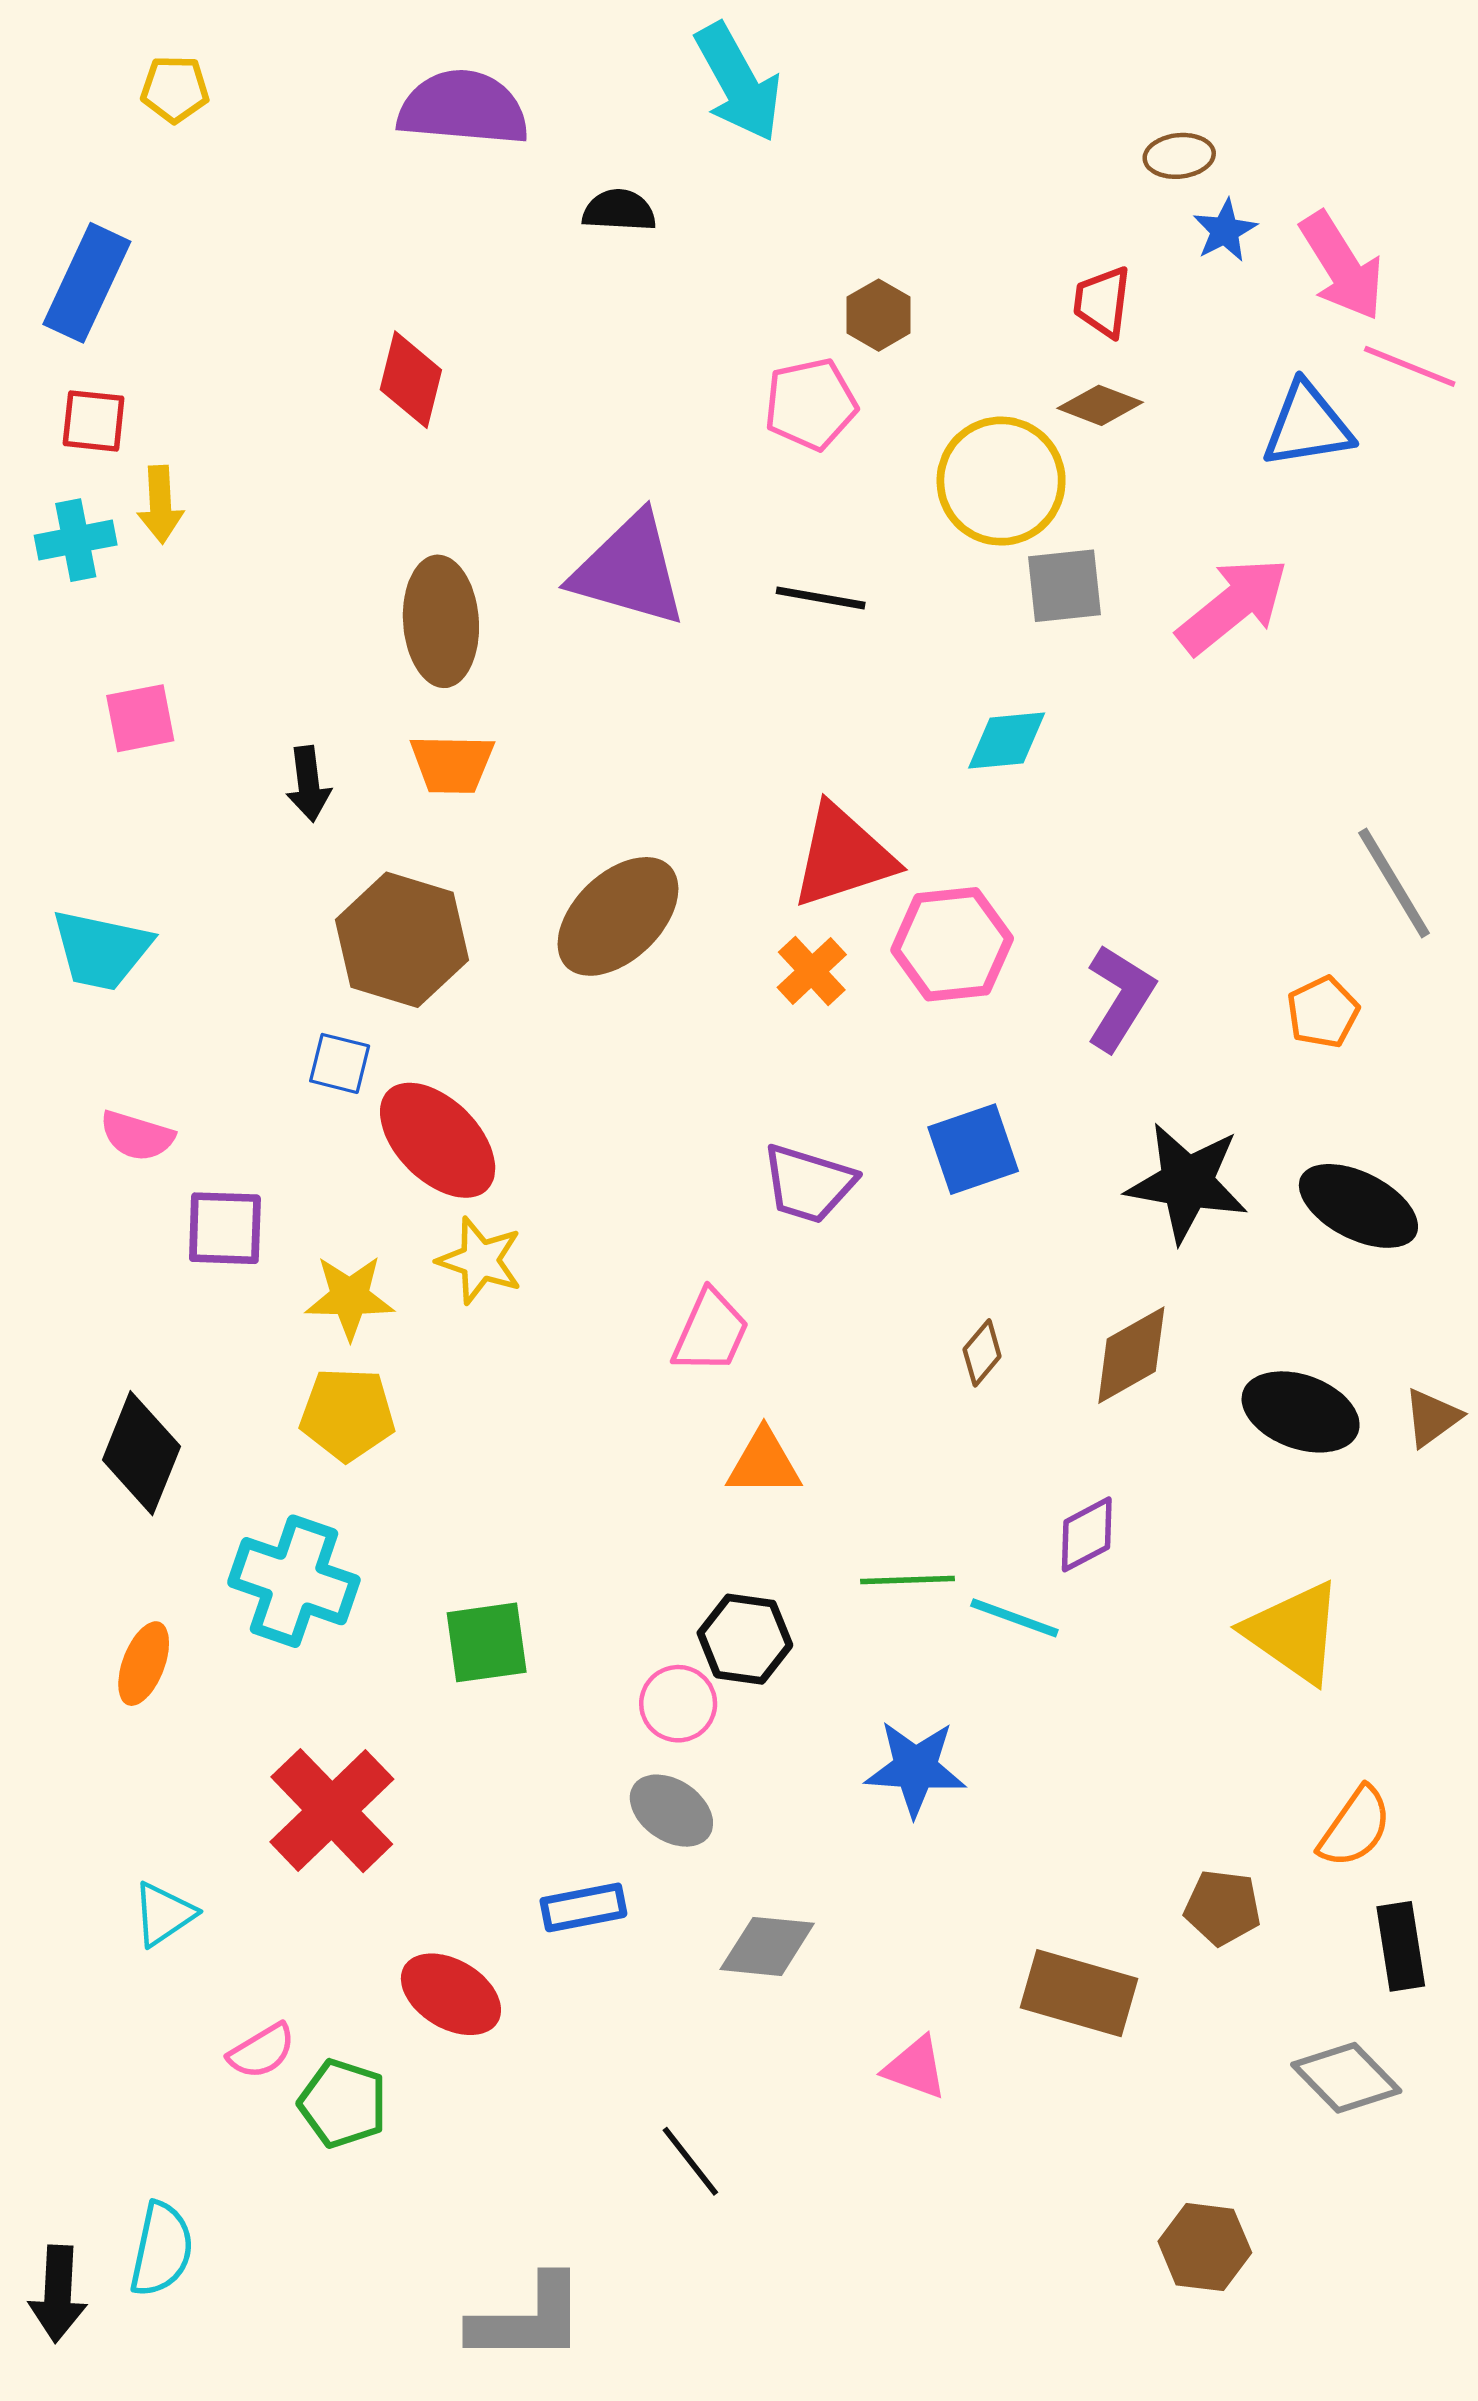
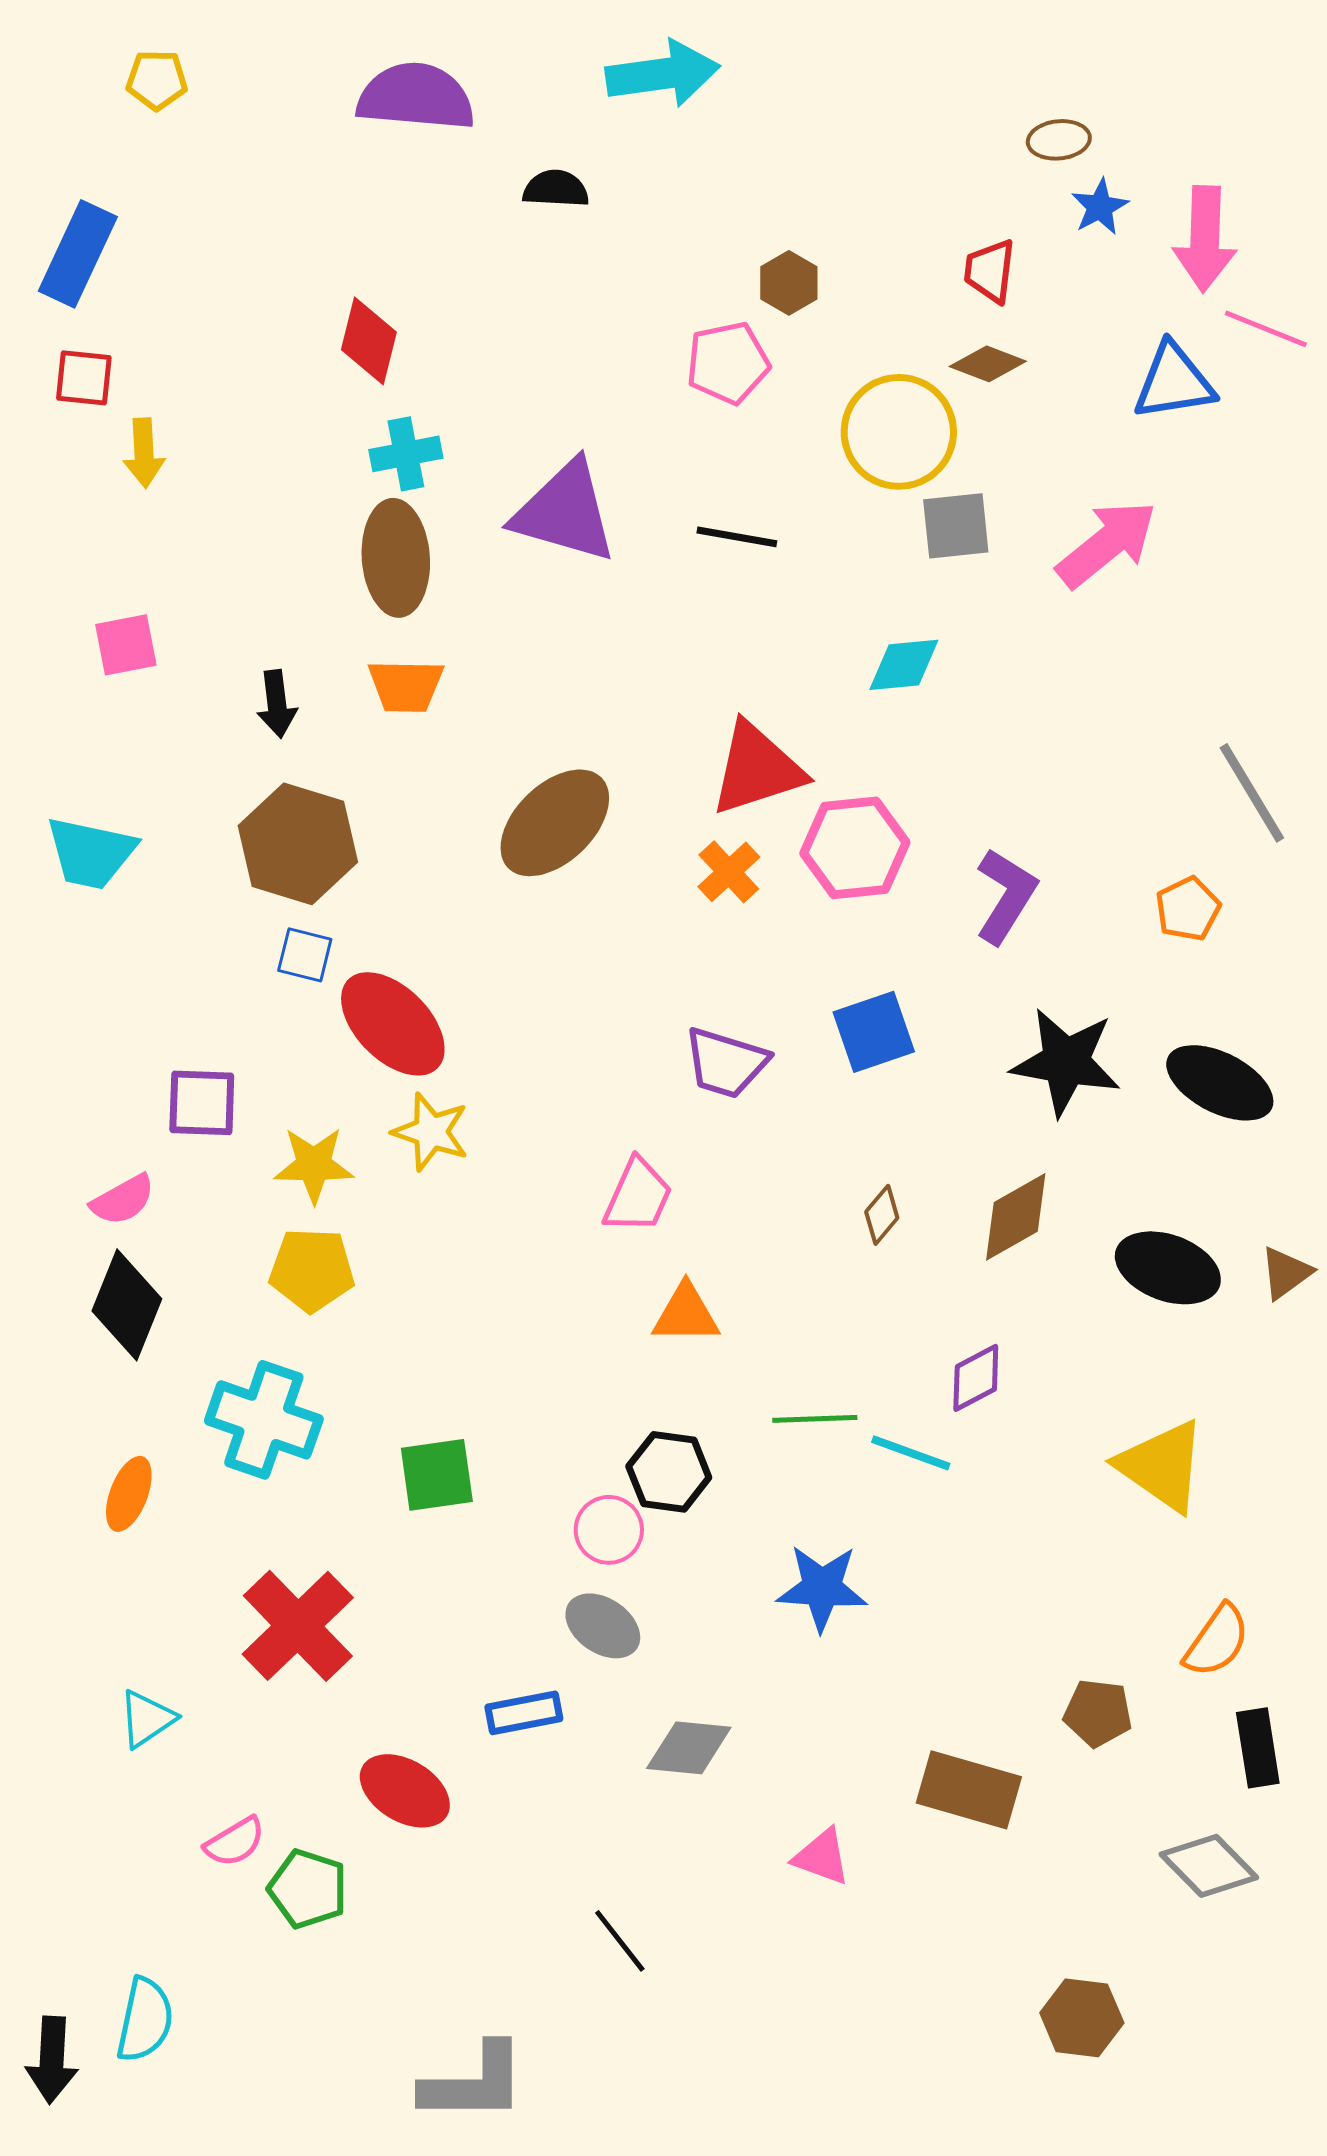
cyan arrow: (738, 82) -> (663, 74), turned -69
pink arrow: (1342, 266) -> (1205, 239), turned 34
cyan cross: (76, 540) -> (406, 454), moved
brown hexagon: (402, 940) -> (298, 844), moved
pink semicircle: (137, 1136) -> (123, 1200), moved, turned -46

